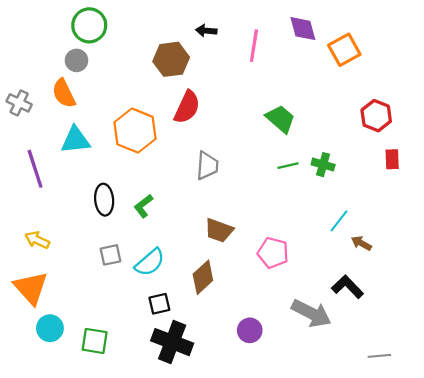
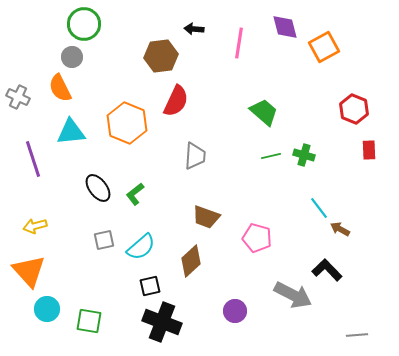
black ellipse: (104, 200) -> (98, 188), turned -32
cyan line: (339, 221) -> (319, 208), turned -75
yellow arrow: (37, 240) -> (35, 226), turned -40

